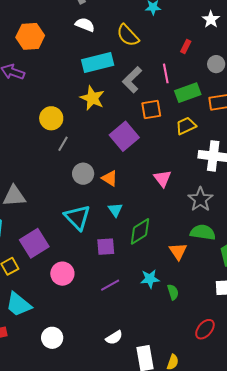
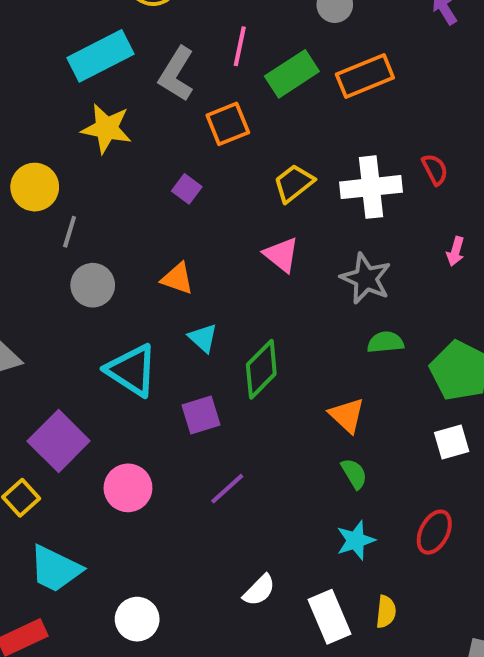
pink line: (166, 73) -> (240, 46), turned 36
yellow trapezoid: (186, 126) -> (294, 183), moved
purple square: (124, 136) -> (187, 189), size x0.5
gray circle: (83, 174) -> (93, 285), moved
green semicircle: (203, 232) -> (385, 342), size x0.7
orange triangle: (178, 251) -> (347, 415), moved
cyan star: (150, 279) -> (356, 540), moved

